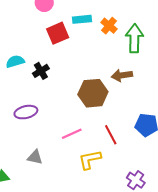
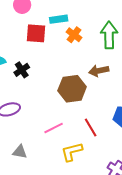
orange cross: (109, 26) -> (74, 35), moved
red square: (58, 33) -> (36, 33), turned 30

